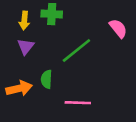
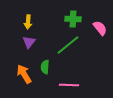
green cross: (52, 14) -> (73, 19), moved
orange arrow: (19, 88) -> (24, 74), turned -108

